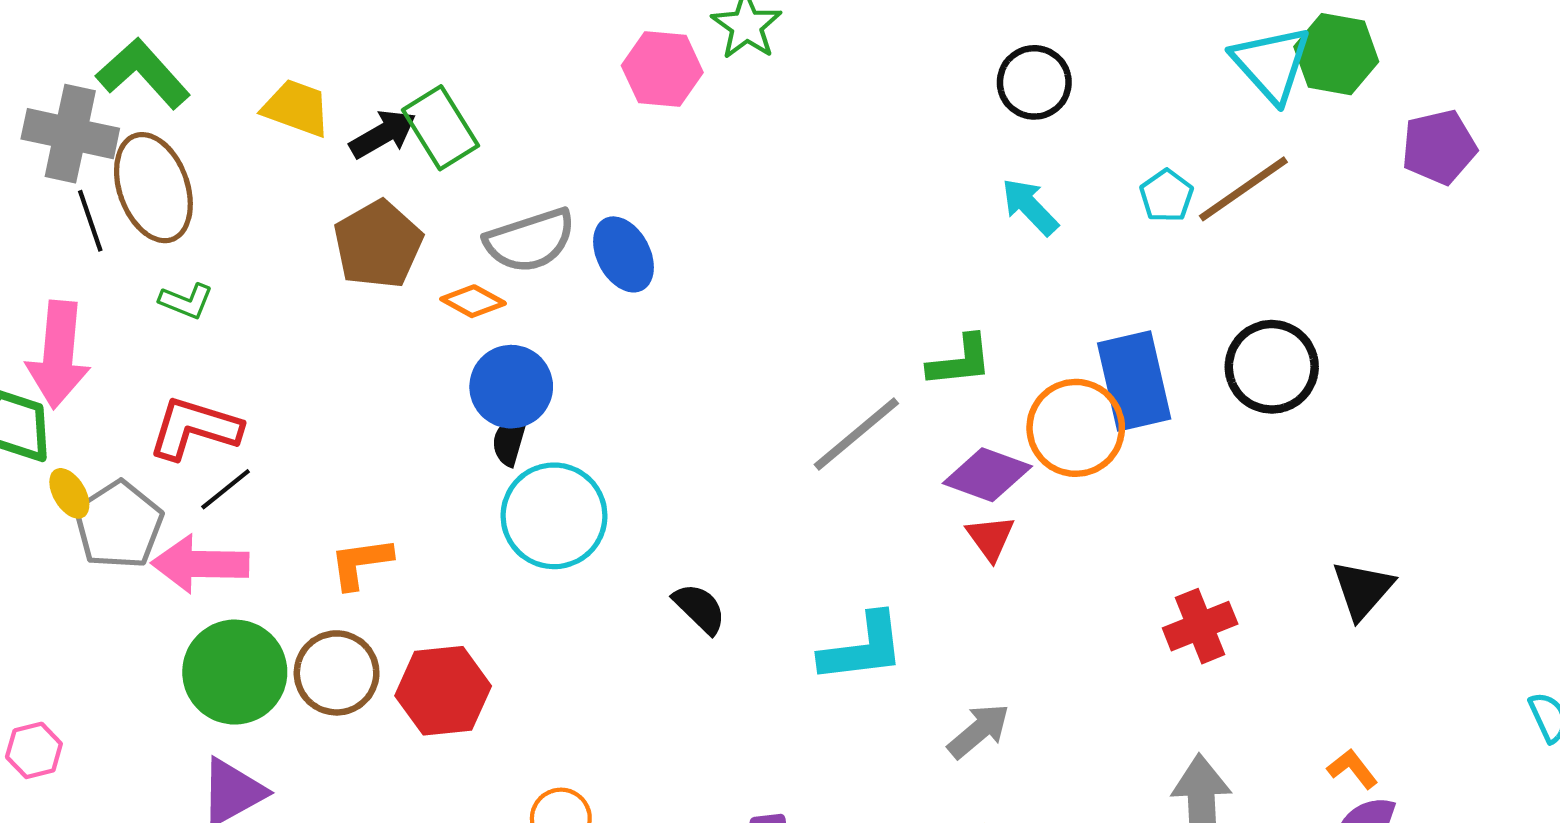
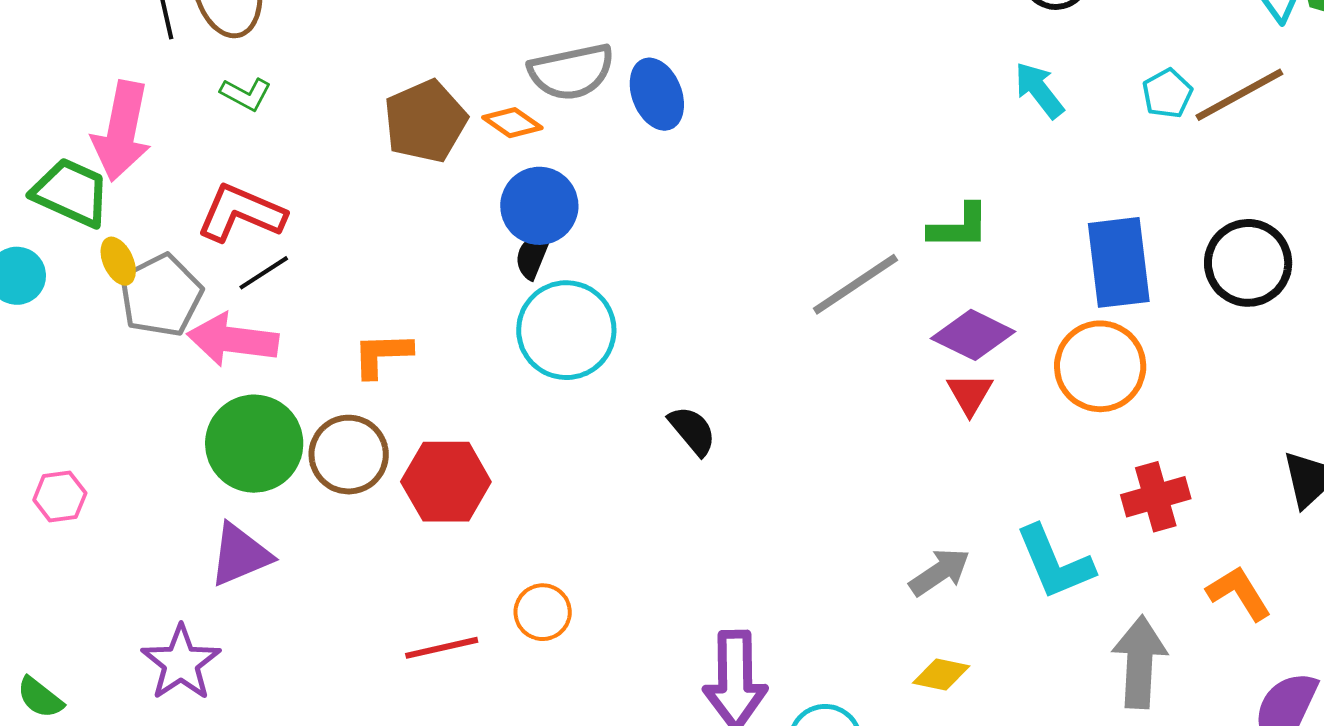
brown pentagon: (378, 244) -> (425, 121), moved
orange circle: (1076, 428) -> (1100, 366), moved
cyan L-shape: (862, 648) -> (1055, 563), moved, turned 68
orange L-shape: (1352, 769) -> (1239, 593), moved, size x1.4

